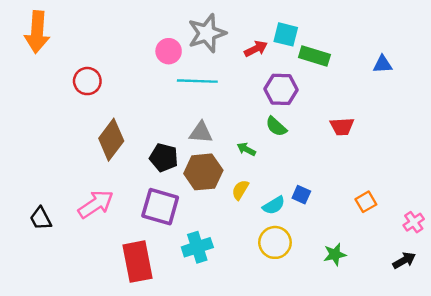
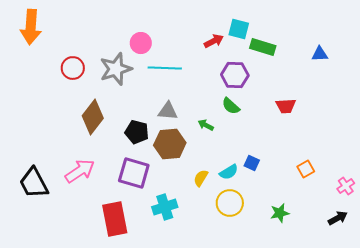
gray star: (207, 33) -> (116, 69), moved
yellow semicircle: (240, 190) -> (201, 178), moved
black trapezoid: (41, 219) -> (34, 183), size x1.6

